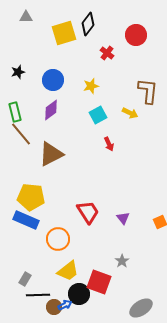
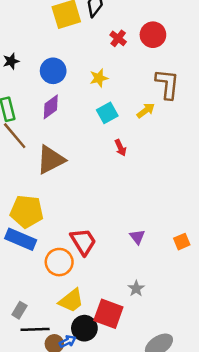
red circle: (136, 35) -> (153, 35), moved
yellow arrow: (130, 113) -> (146, 110), turned -63
red trapezoid: (88, 212) -> (83, 242), moved

